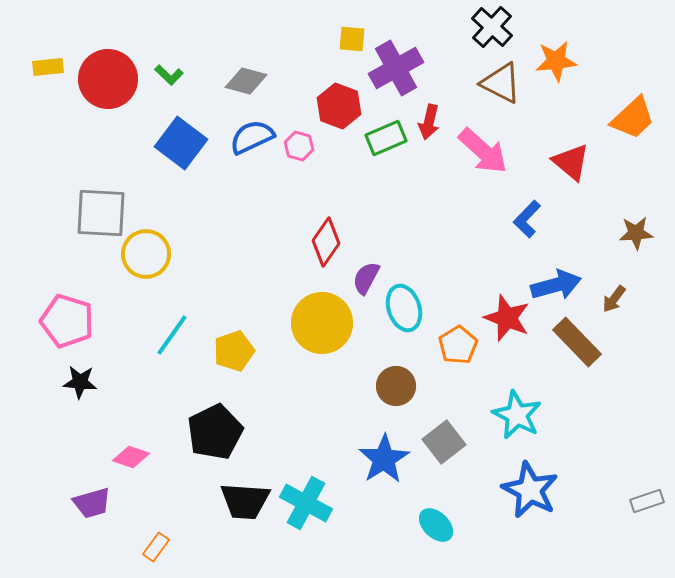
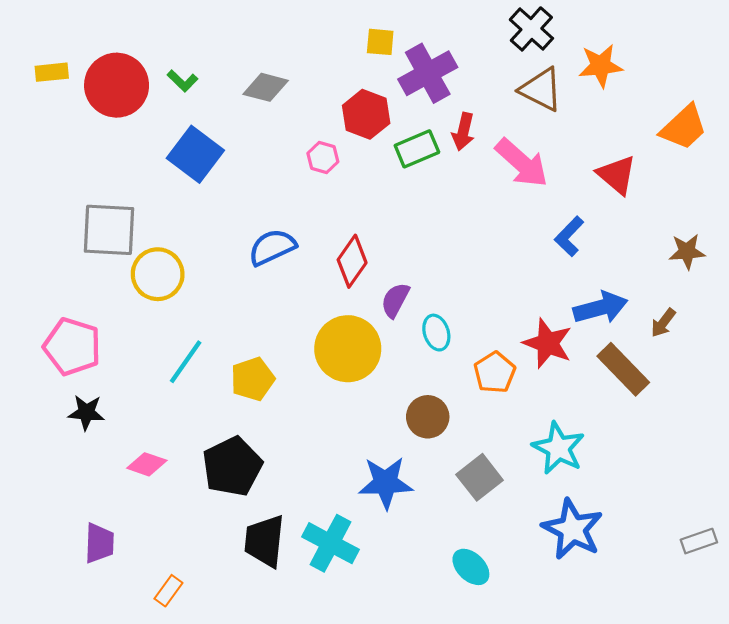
blue semicircle: (252, 137) -> (272, 247), moved
cyan ellipse: (404, 308) -> (436, 333), size x0.7
pink diamond: (131, 457) -> (147, 464), moved
blue star: (384, 459) -> (386, 483), moved, turned 30
black trapezoid: (245, 501) -> (265, 541), turned 92
purple trapezoid: (92, 503) -> (99, 543), turned -72

